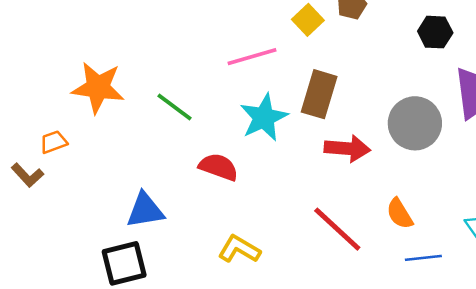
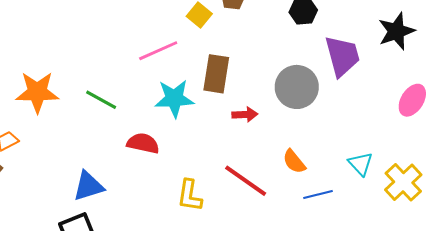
cyan star: (264, 117) -> (174, 98), turned 30
red arrow: (347, 148) -> (245, 115), size x0.7
yellow L-shape: (239, 249) -> (190, 196), moved, turned -104

